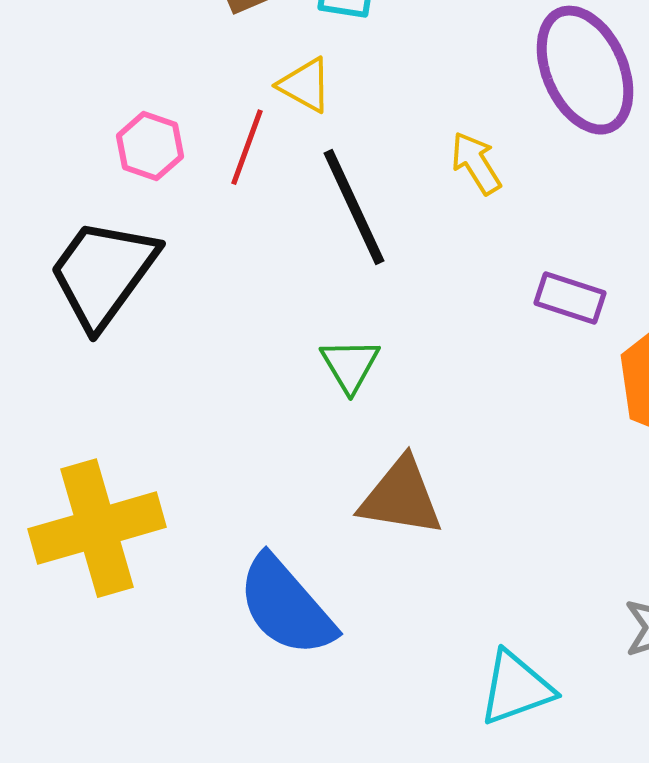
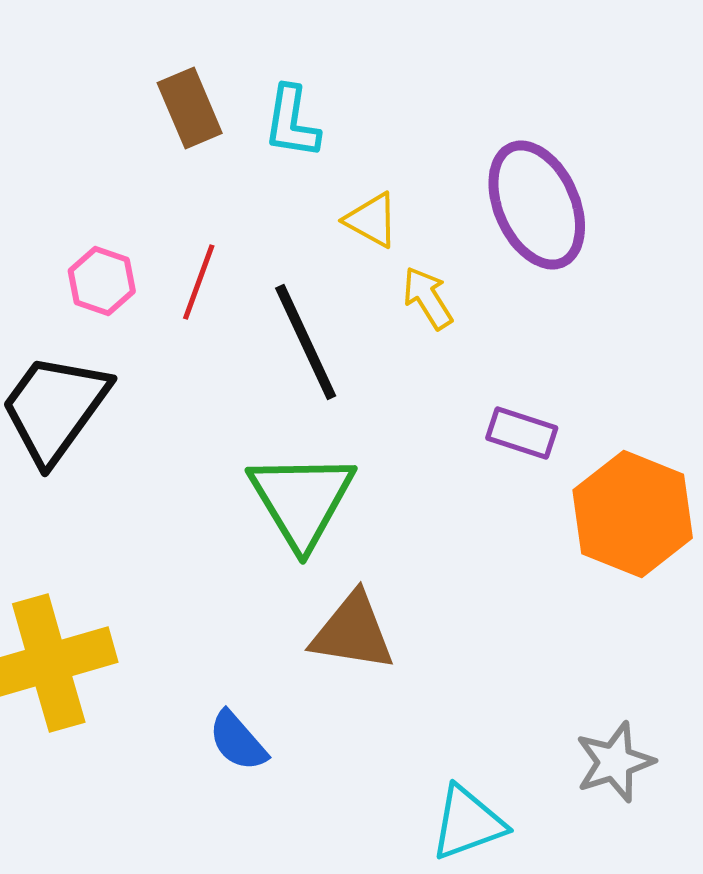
yellow triangle: (305, 85) -> (372, 220), moved
green triangle: (350, 365) -> (302, 500), size x1.8
blue semicircle: (286, 606) -> (238, 741), size x0.6

